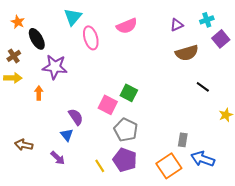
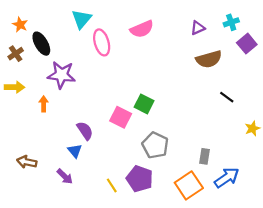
brown cross: (14, 56) -> (16, 54), moved
gray pentagon: (126, 130) -> (155, 145), moved
blue arrow: (203, 159) -> (227, 178), turned 125

